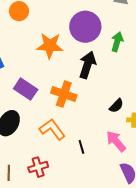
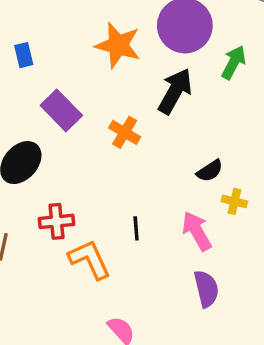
orange cross: (64, 94) -> (125, 132), size x0.7
orange L-shape: (52, 129) -> (90, 259), moved
red cross: (38, 167) -> (56, 221), moved

